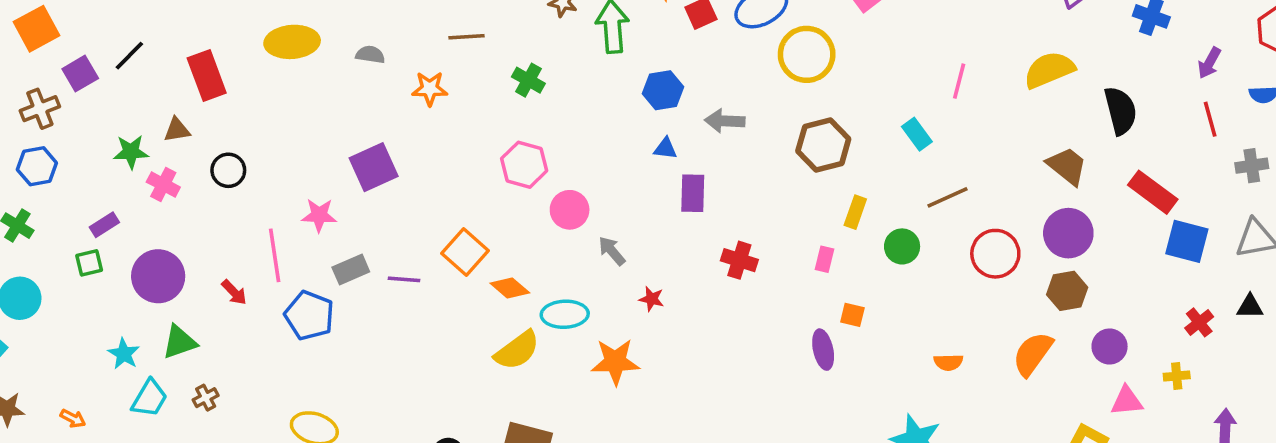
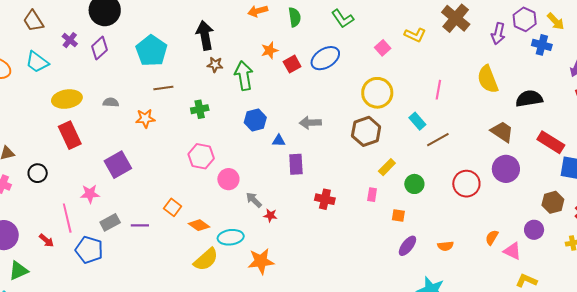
yellow circle: (807, 54) -> (377, 93), moved
yellow semicircle: (1049, 70) -> (488, 79), turned -84
red rectangle: (207, 75) -> (70, 135), moved
green cross: (528, 80) -> (200, 109), turned -36
blue hexagon: (663, 90) -> (255, 120), moved
black semicircle: (1121, 111) -> (529, 99), turned -80
brown line: (948, 197) -> (438, 140), moved
yellow rectangle: (855, 212) -> (387, 167), turned 30
orange square: (465, 252) -> (173, 207), size x0.7
brown hexagon: (1067, 291) -> (553, 202), moved
red star: (652, 299) -> (270, 215), moved
orange square: (852, 315) -> (398, 215), moved
purple ellipse: (823, 350) -> (407, 246), moved, turned 55
orange semicircle: (1033, 354) -> (492, 237), size x0.6
pink triangle: (1127, 401) -> (512, 251), moved, turned 36

